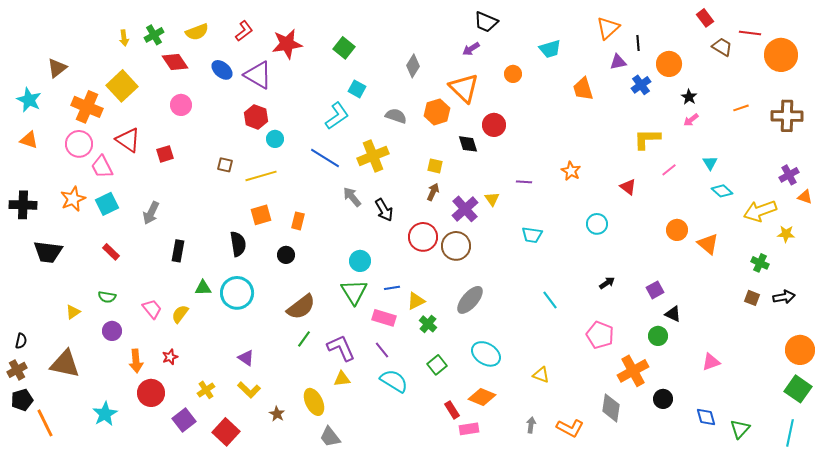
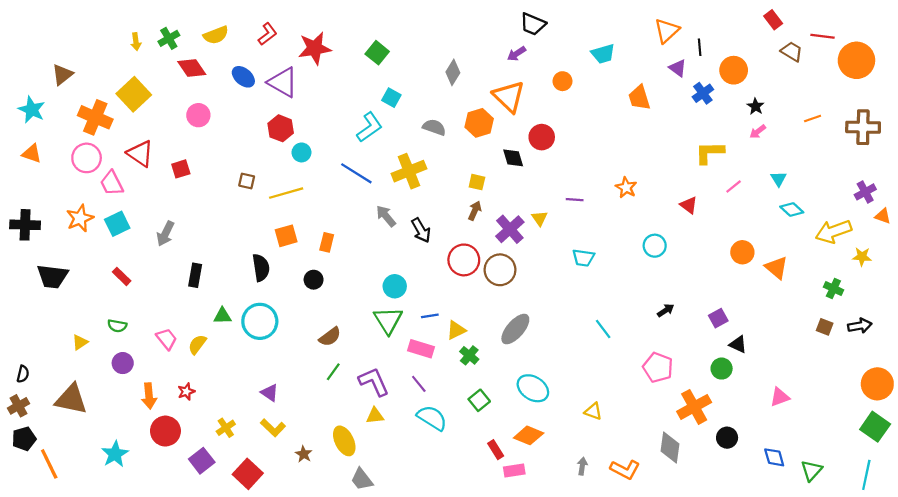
purple triangle: (618, 62) -> (678, 68), turned 48
brown semicircle: (301, 307) -> (330, 337), size x0.7

